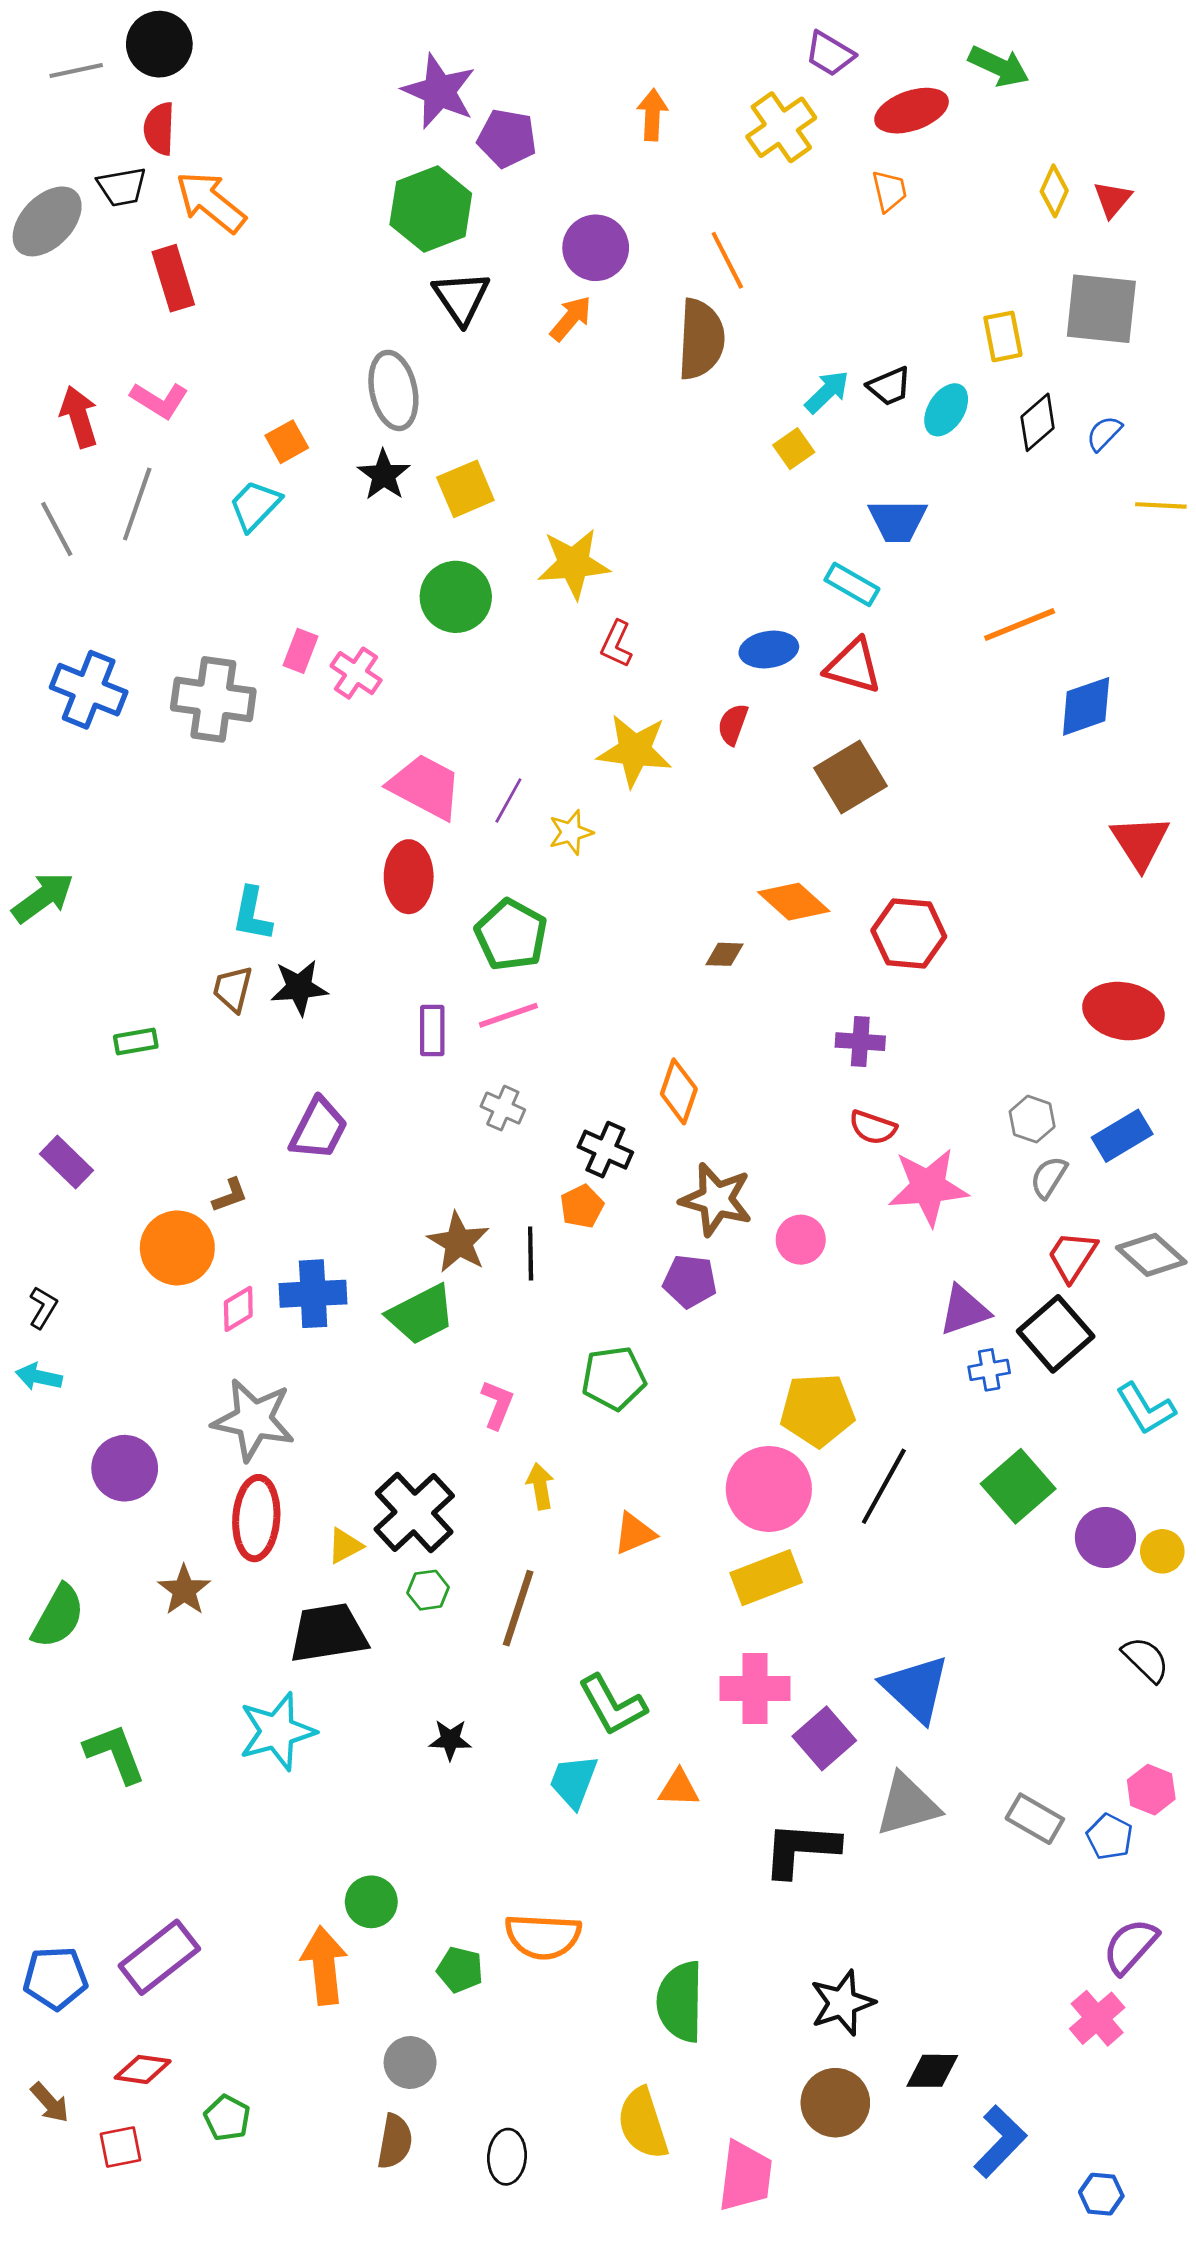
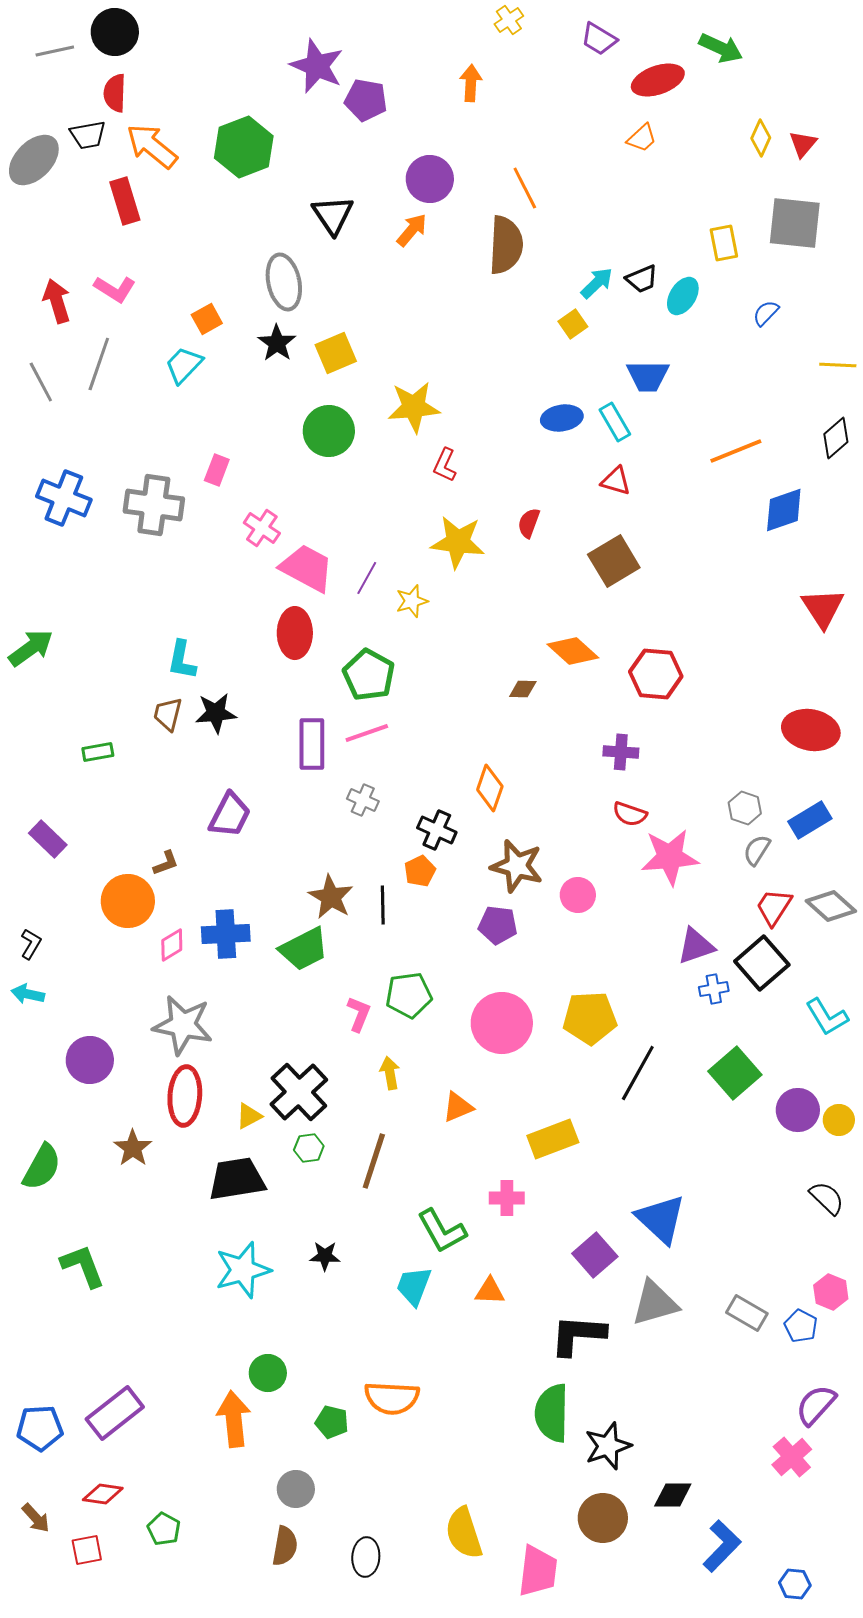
yellow cross: (781, 127) -> (509, 20), moved, size x0.6
orange trapezoid: (889, 191) -> (642, 138), turned 60
green hexagon: (431, 209) -> (244, 147), moved
black diamond: (1038, 422) -> (836, 438), moved
blue semicircle: (1104, 433) -> (766, 313), moved
cyan rectangle: (852, 584) -> (615, 422), turned 30
blue ellipse: (769, 649) -> (562, 418), moved
red triangle: (853, 666) -> (616, 481), size x0.7
pink cross: (356, 673) -> (262, 528), moved
purple rectangle: (432, 1030) -> (312, 744), size x1.4
green pentagon: (614, 1378) -> (409, 995), moved
pink circle: (769, 1489) -> (502, 1023), moved
pink cross: (755, 1688) -> (507, 1198), moved, size x0.7
cyan star: (277, 1731) -> (243, 1270), moved
green semicircle: (680, 2002) -> (552, 1413), moved

